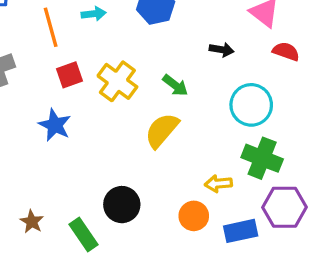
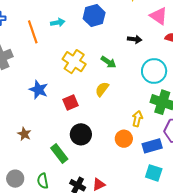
red square: (70, 75) -> (71, 102), moved
yellow semicircle: (162, 130) -> (102, 89), size x0.7
yellow arrow: (218, 184) -> (137, 119), turned 112
brown star: (32, 222) -> (24, 134), moved

